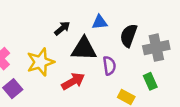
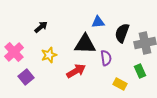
black arrow: (62, 28) -> (41, 27), moved
yellow star: (41, 62) -> (49, 55), size x0.7

